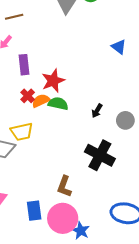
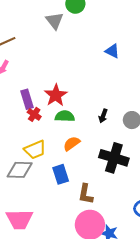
purple rectangle: (24, 65) -> (27, 99), moved
orange semicircle: (41, 101) -> (72, 144), moved
blue rectangle: (34, 211) -> (61, 174), moved

